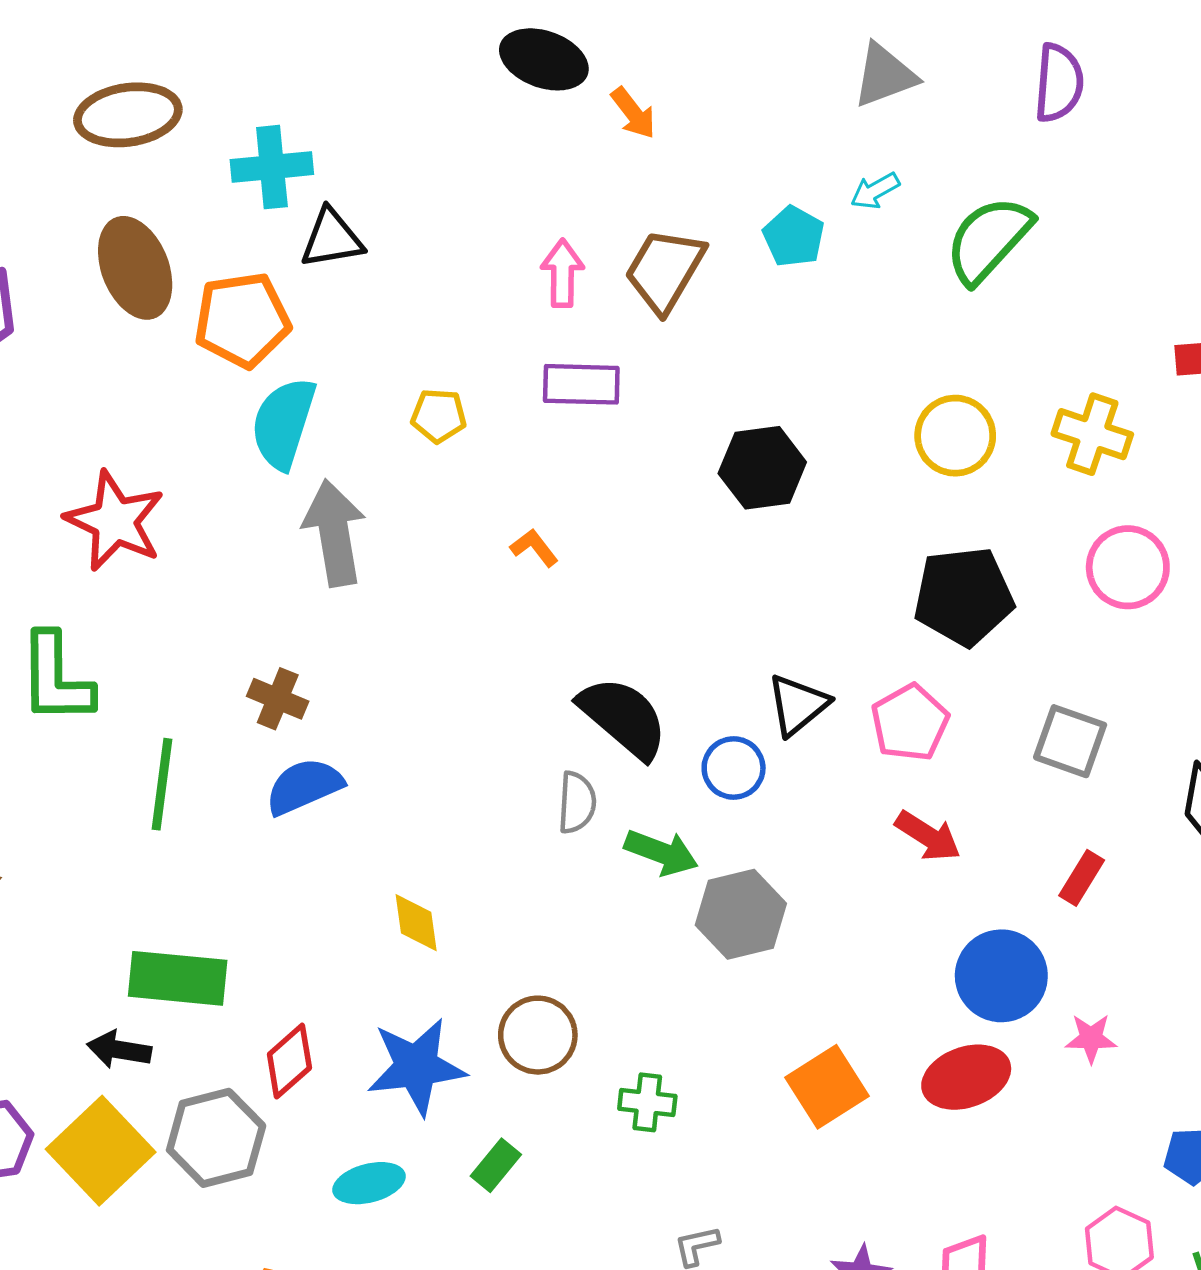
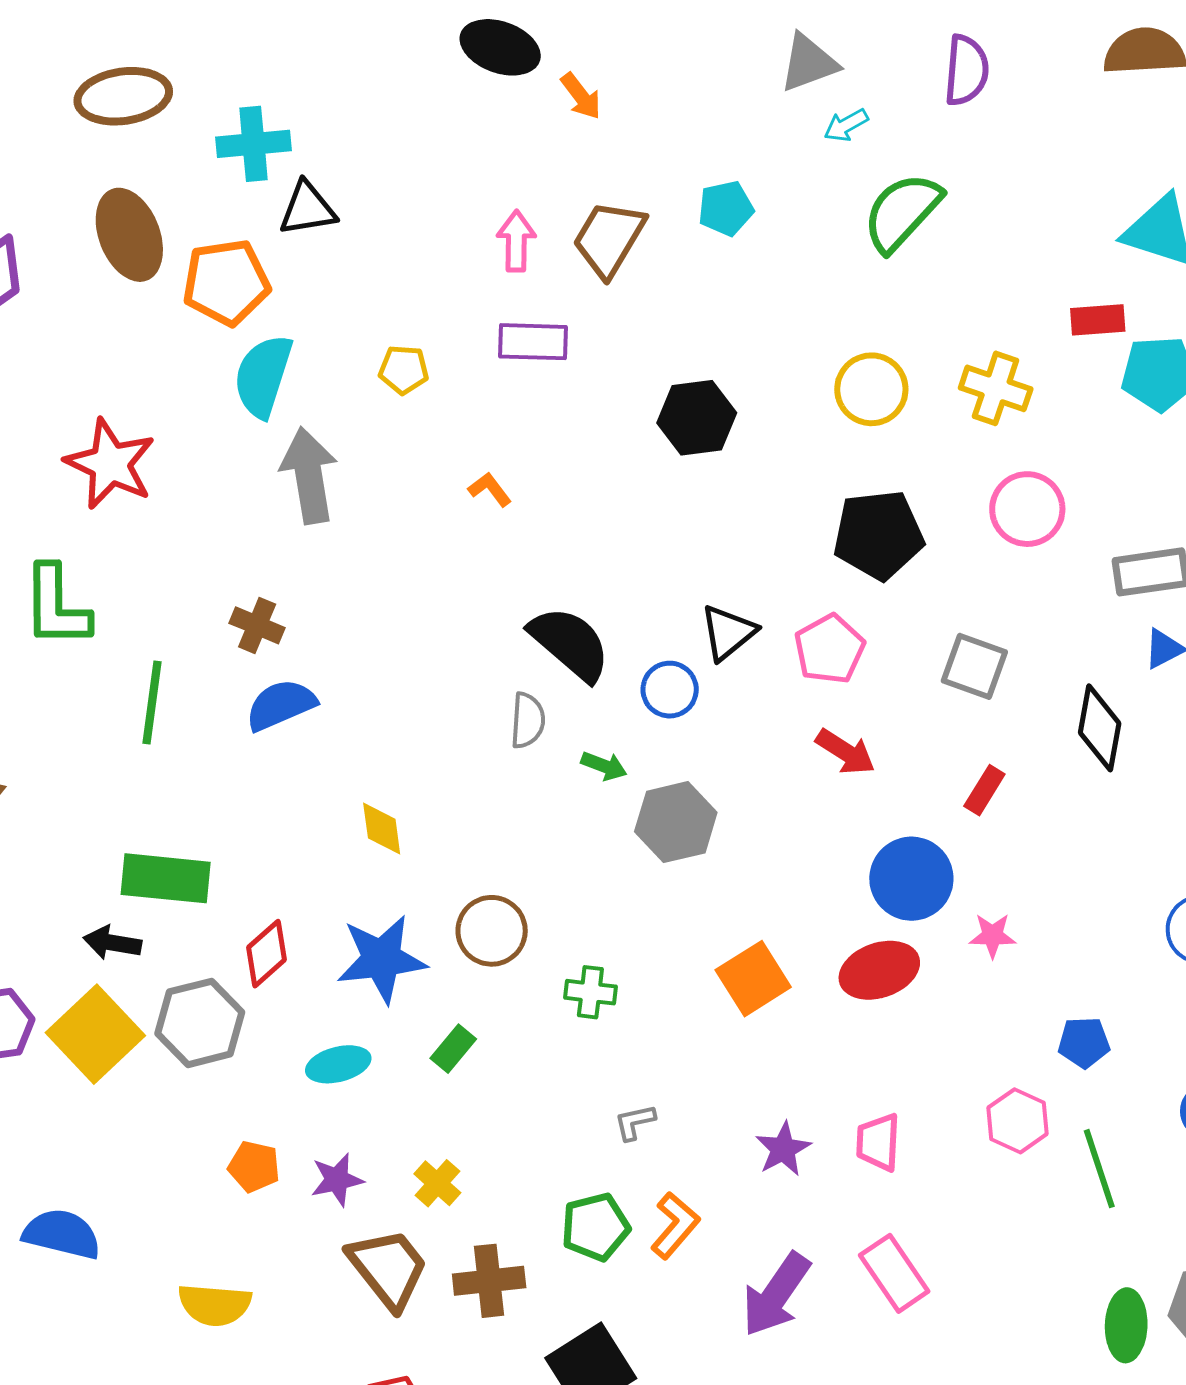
cyan arrow: (875, 191) -> (846, 125), moved
cyan pentagon: (794, 236) -> (726, 208), turned 30
green arrow: (661, 852) -> (604, 766), size x0.7

